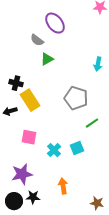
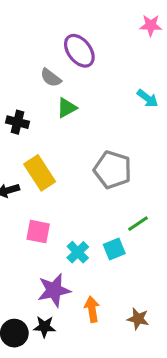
cyan arrow: (98, 64) -> (148, 98), moved, turned -64
black cross: (16, 83) -> (17, 122), moved
green line: (92, 123) -> (138, 224), moved
purple star: (22, 174) -> (54, 290), moved
brown star: (97, 203) -> (138, 319), moved

